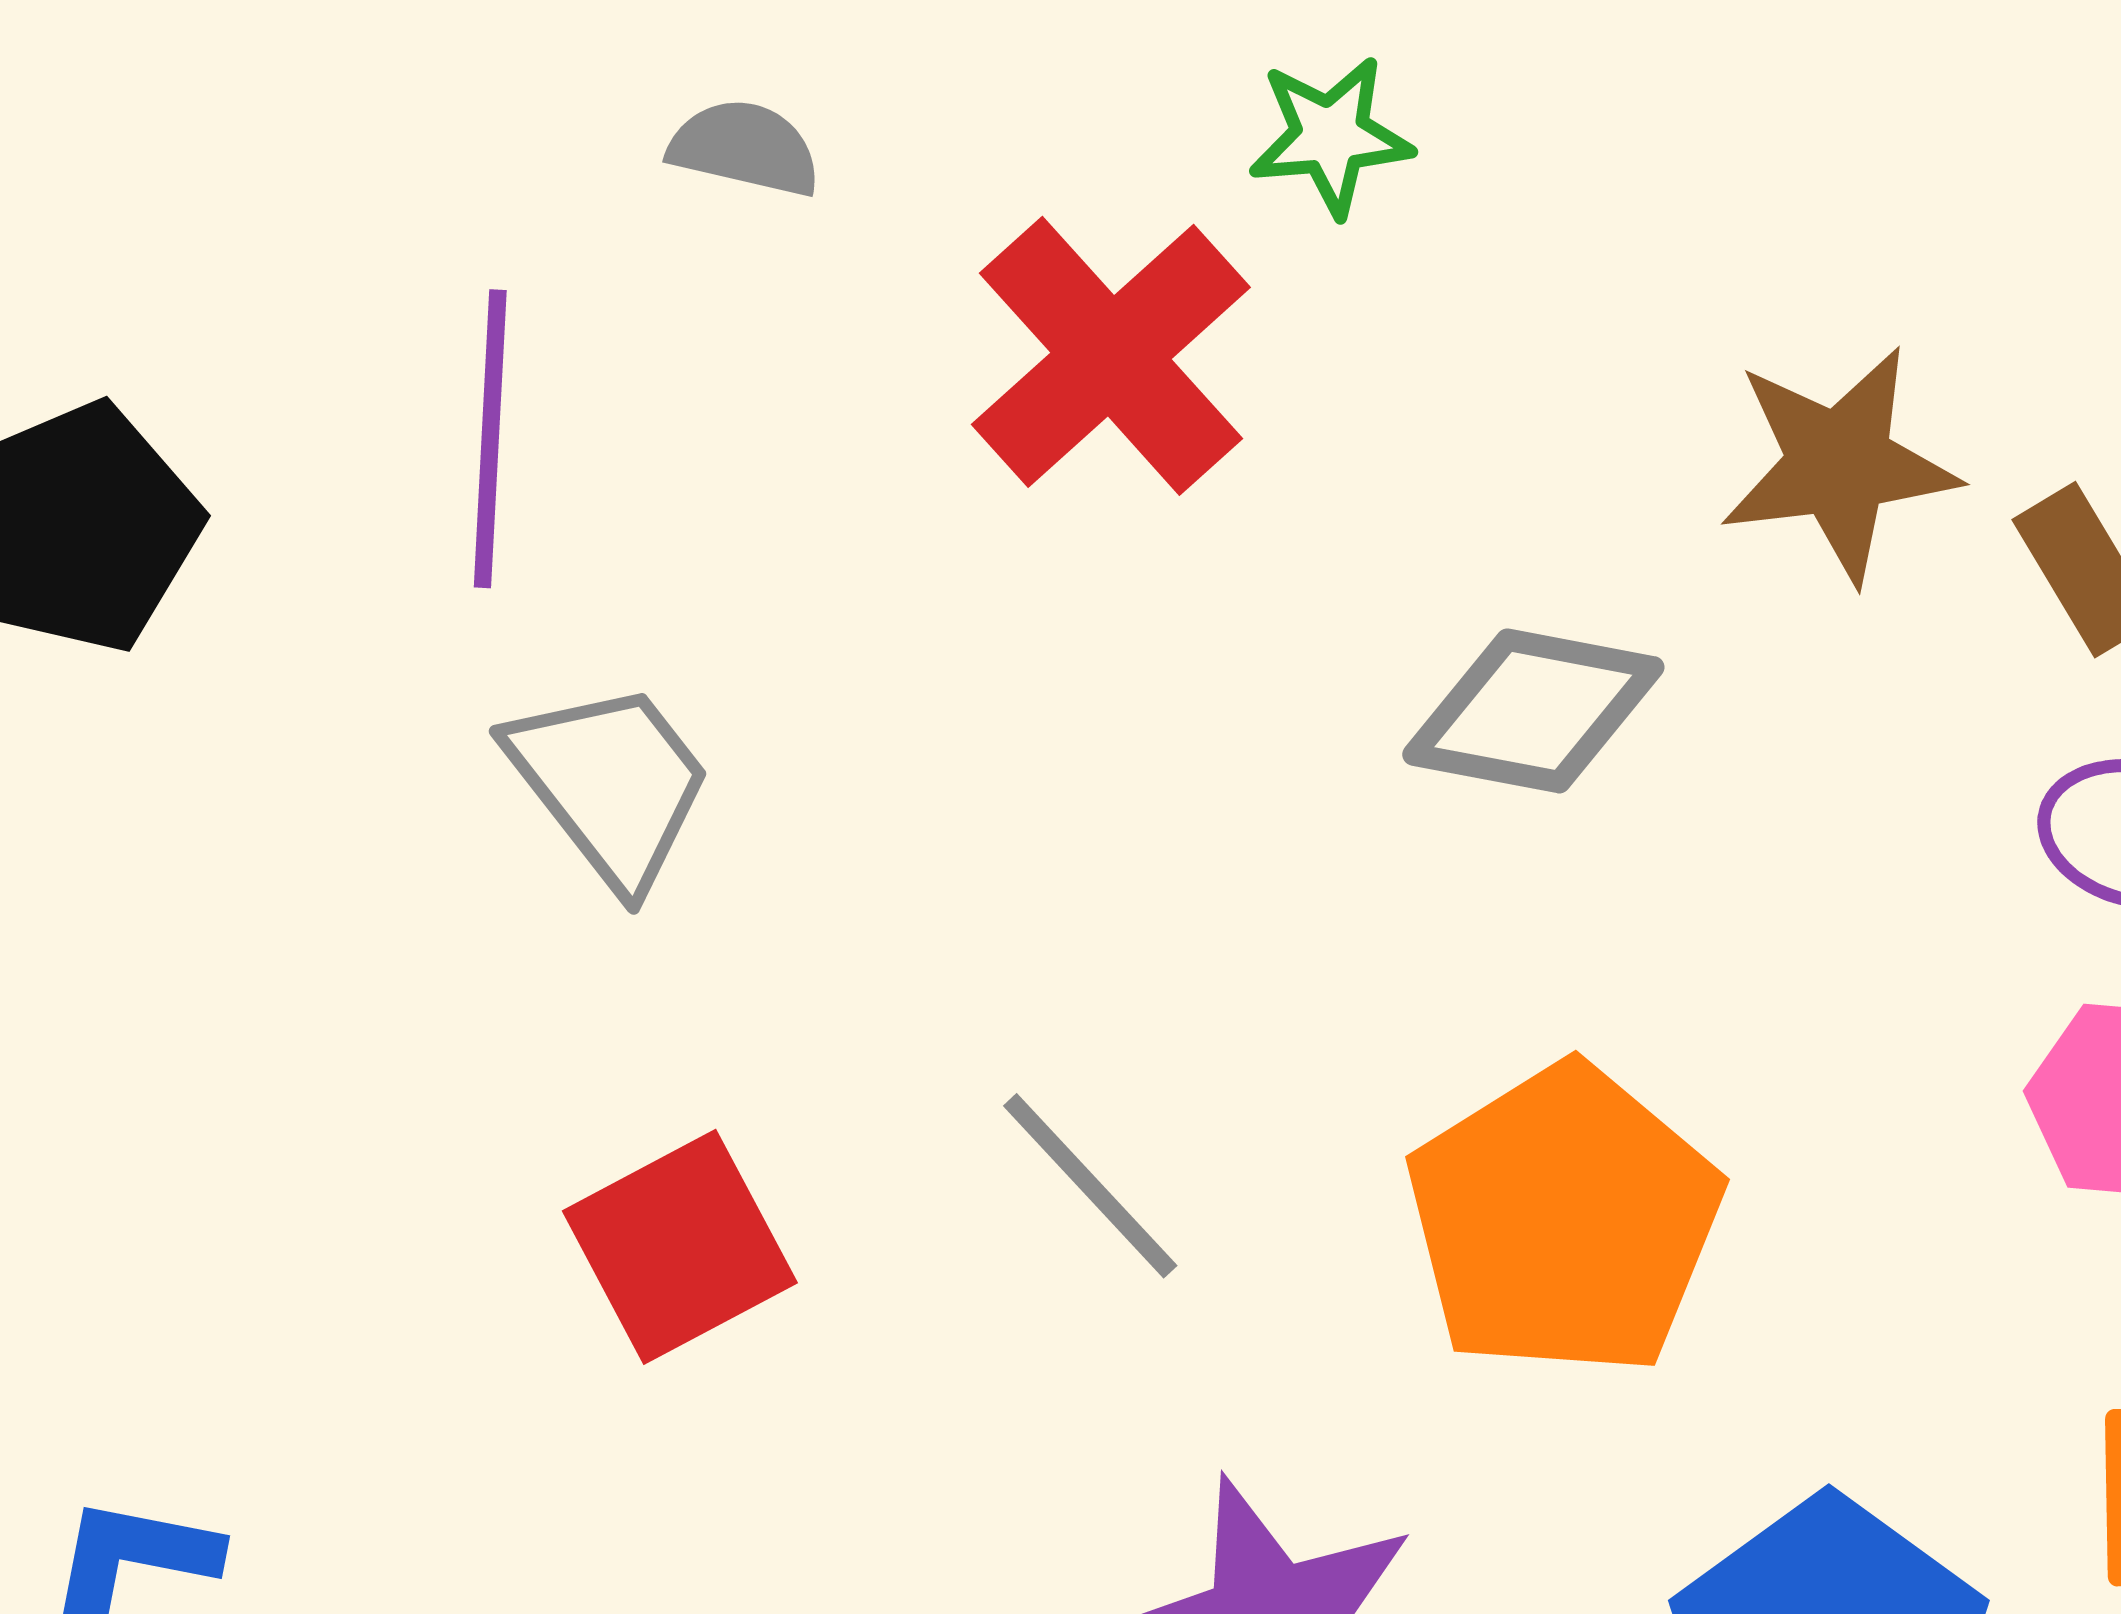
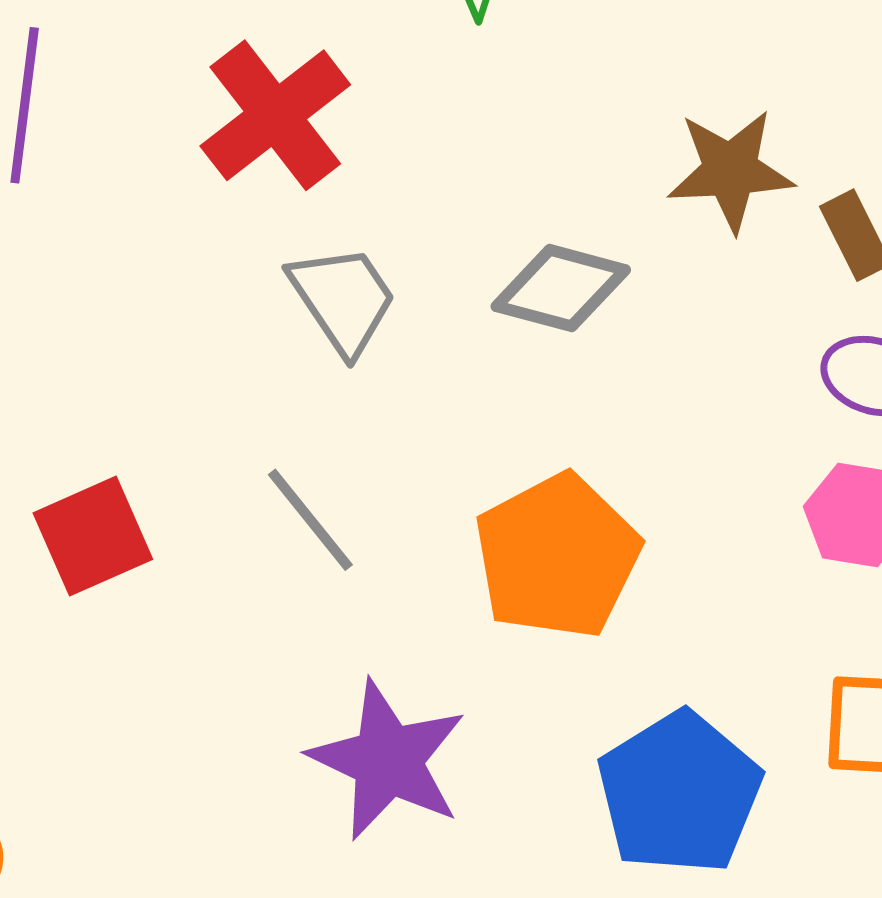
red cross: (1111, 356) -> (275, 115), moved
gray trapezoid: (610, 784) -> (343, 299), moved

